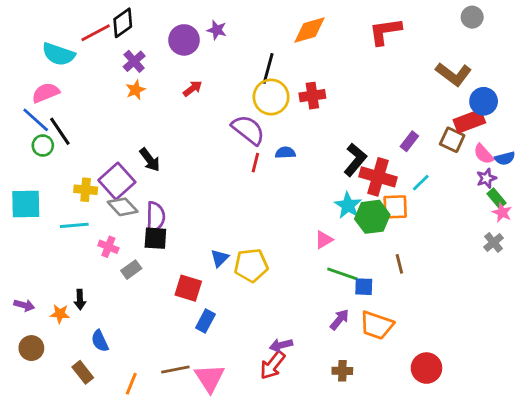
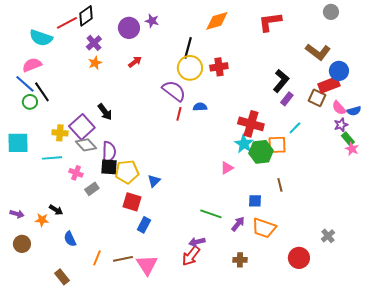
black L-shape: (355, 160) -> (281, 81), moved
red cross: (378, 177) -> (251, 124), moved
gray cross: (494, 242) -> (328, 236), moved
yellow pentagon: (251, 265) -> (127, 172), moved
green line: (342, 274) -> (211, 214), moved
black arrow: (80, 300) -> (56, 210), turned -56
brown rectangle: (83, 372) -> (62, 277), moved
orange line: (131, 384) -> (97, 258), moved

